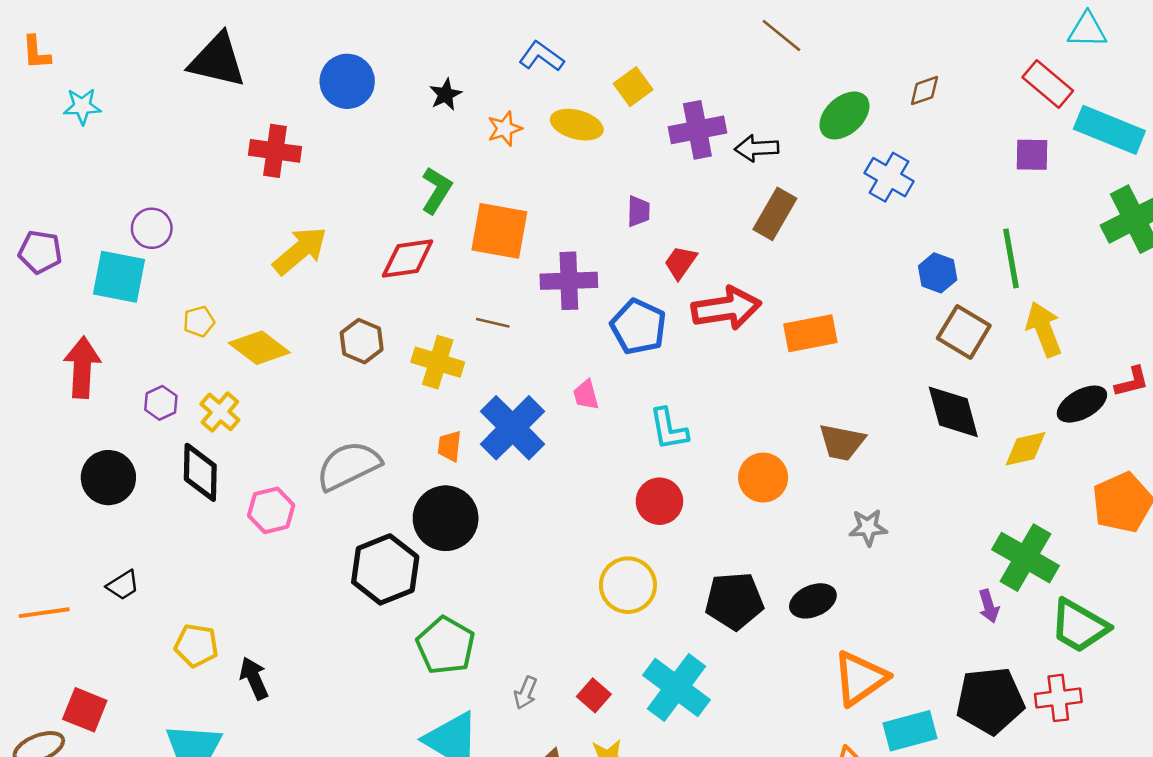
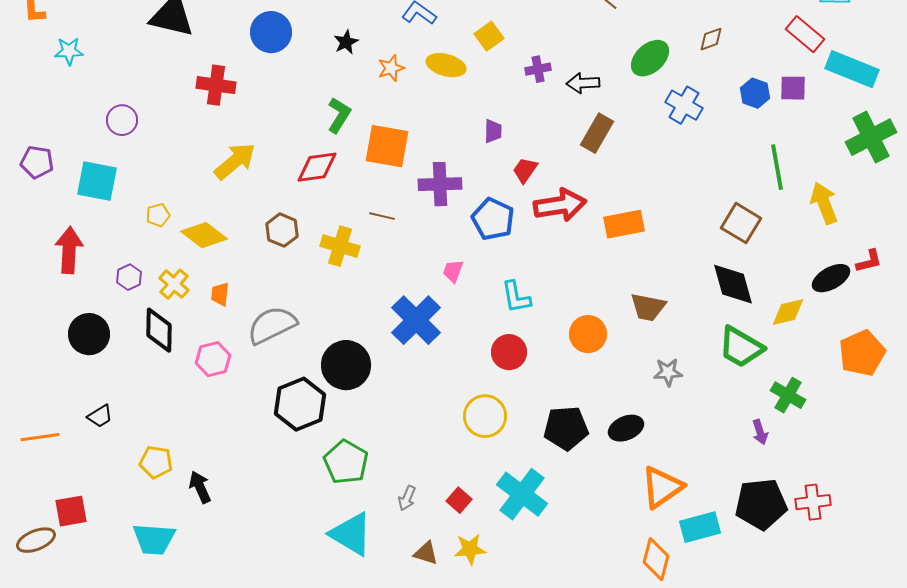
purple cross: (697, 130) -> (538, 69), size x0.6
purple circle: (152, 228) -> (122, 120), moved
blue hexagon: (938, 273) -> (755, 93), moved
yellow arrow: (1044, 329) -> (824, 203), moved
pink trapezoid: (586, 395) -> (453, 271), turned 35
blue cross: (513, 428) -> (416, 320), moved
orange trapezoid: (450, 446) -> (220, 294), moved
green cross: (1025, 558) -> (788, 395), size x0.7
green trapezoid: (1079, 626) -> (741, 347), moved
red square: (85, 710) -> (71, 511), turned -32

